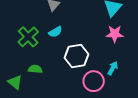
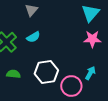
white hexagon: (76, 56) -> (46, 72), moved

